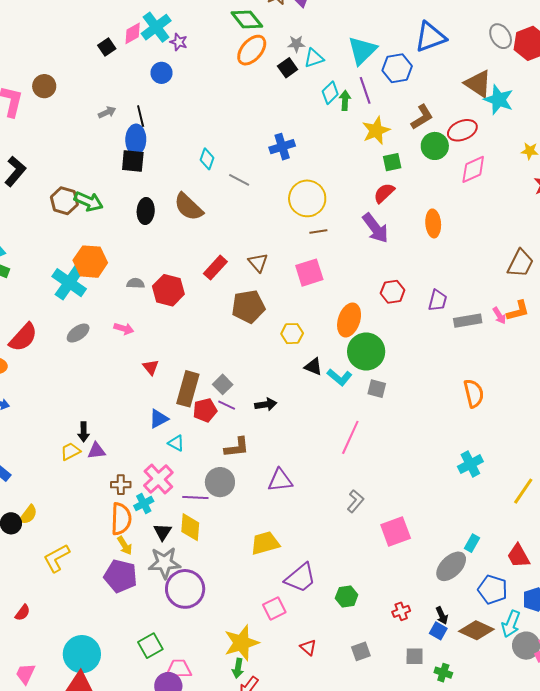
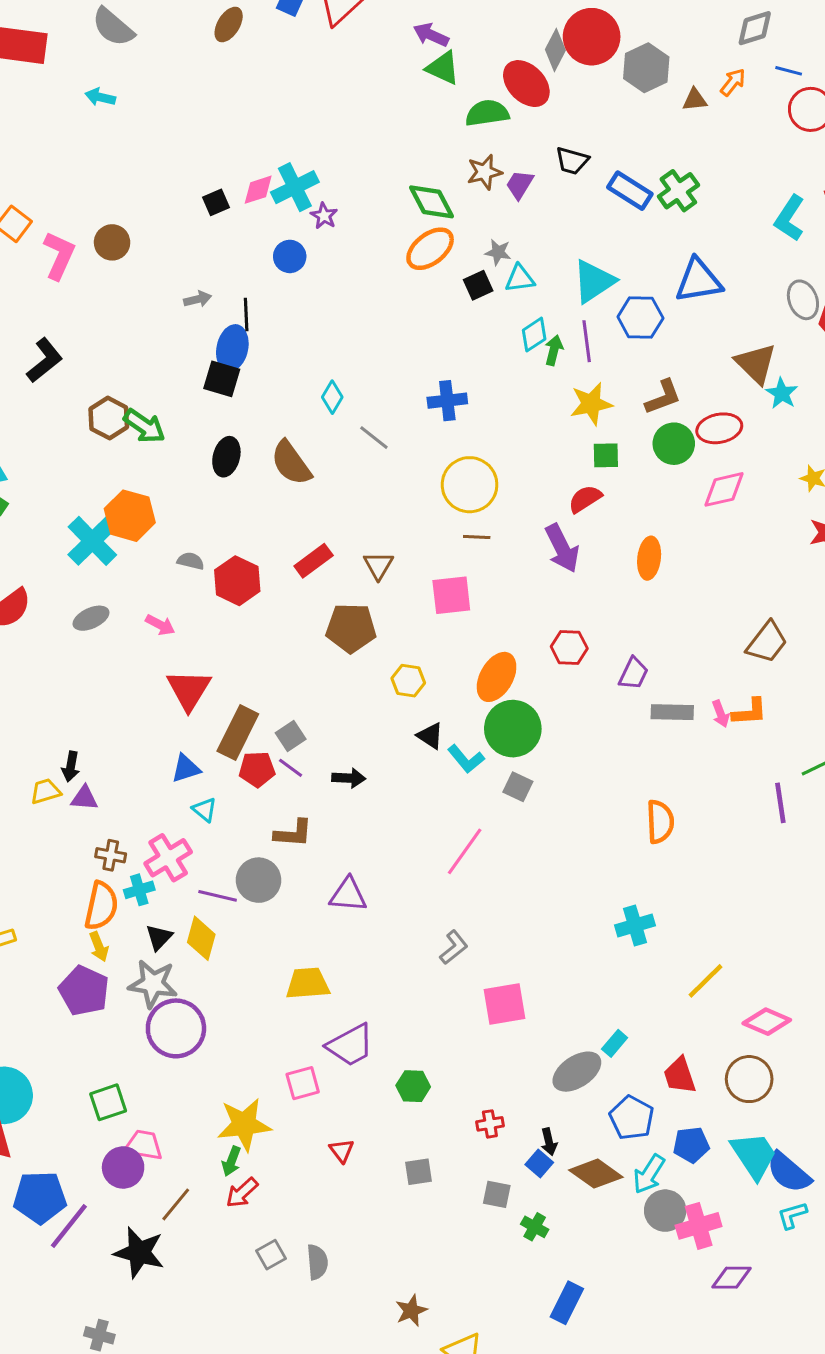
cyan star: (499, 100) -> (782, 393), size x0.7
red triangle: (151, 367) -> (189, 690), size x1.8

